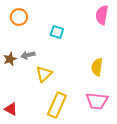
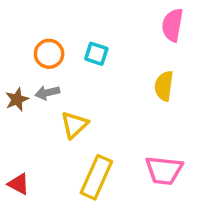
orange circle: (19, 17) -> (49, 54), moved
yellow semicircle: (97, 67) -> (164, 86), moved

